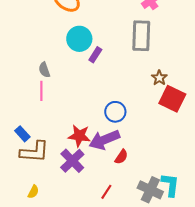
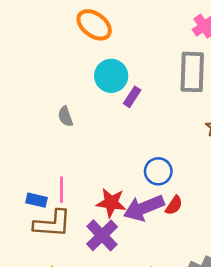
pink line: (41, 91) -> (61, 190), moved
blue rectangle: (22, 134) -> (37, 200), turned -35
red semicircle: (121, 157) -> (174, 205), moved

